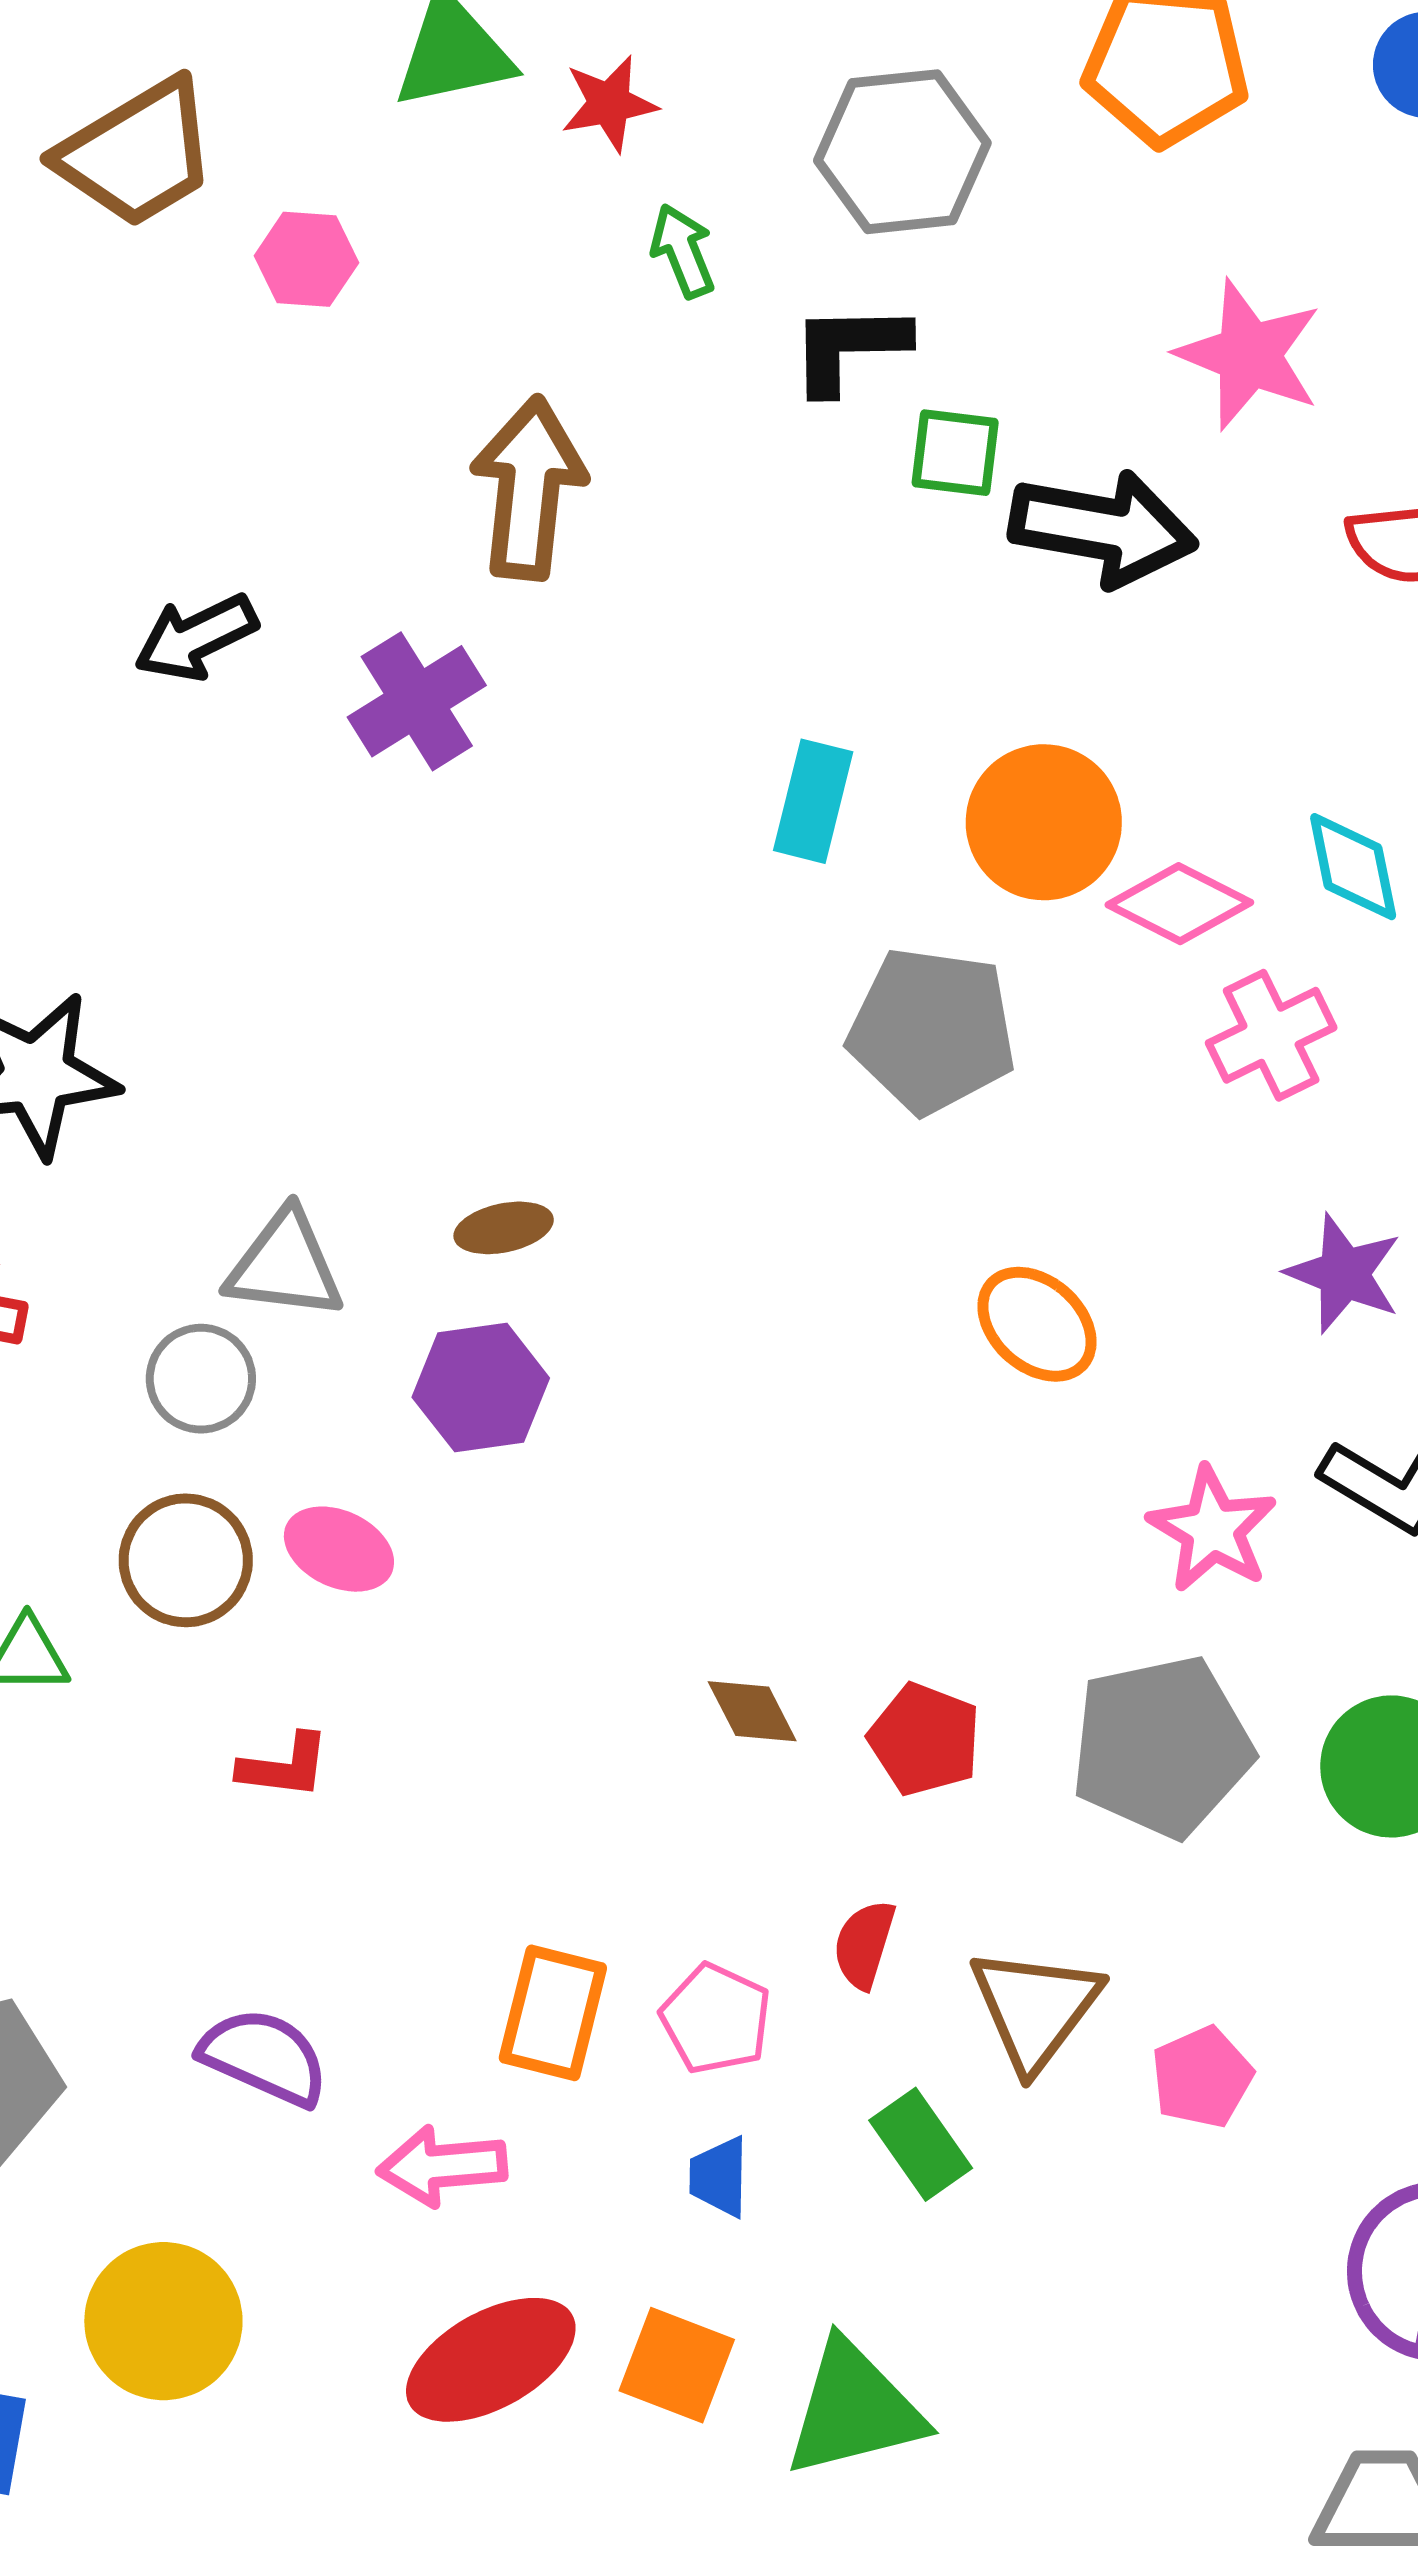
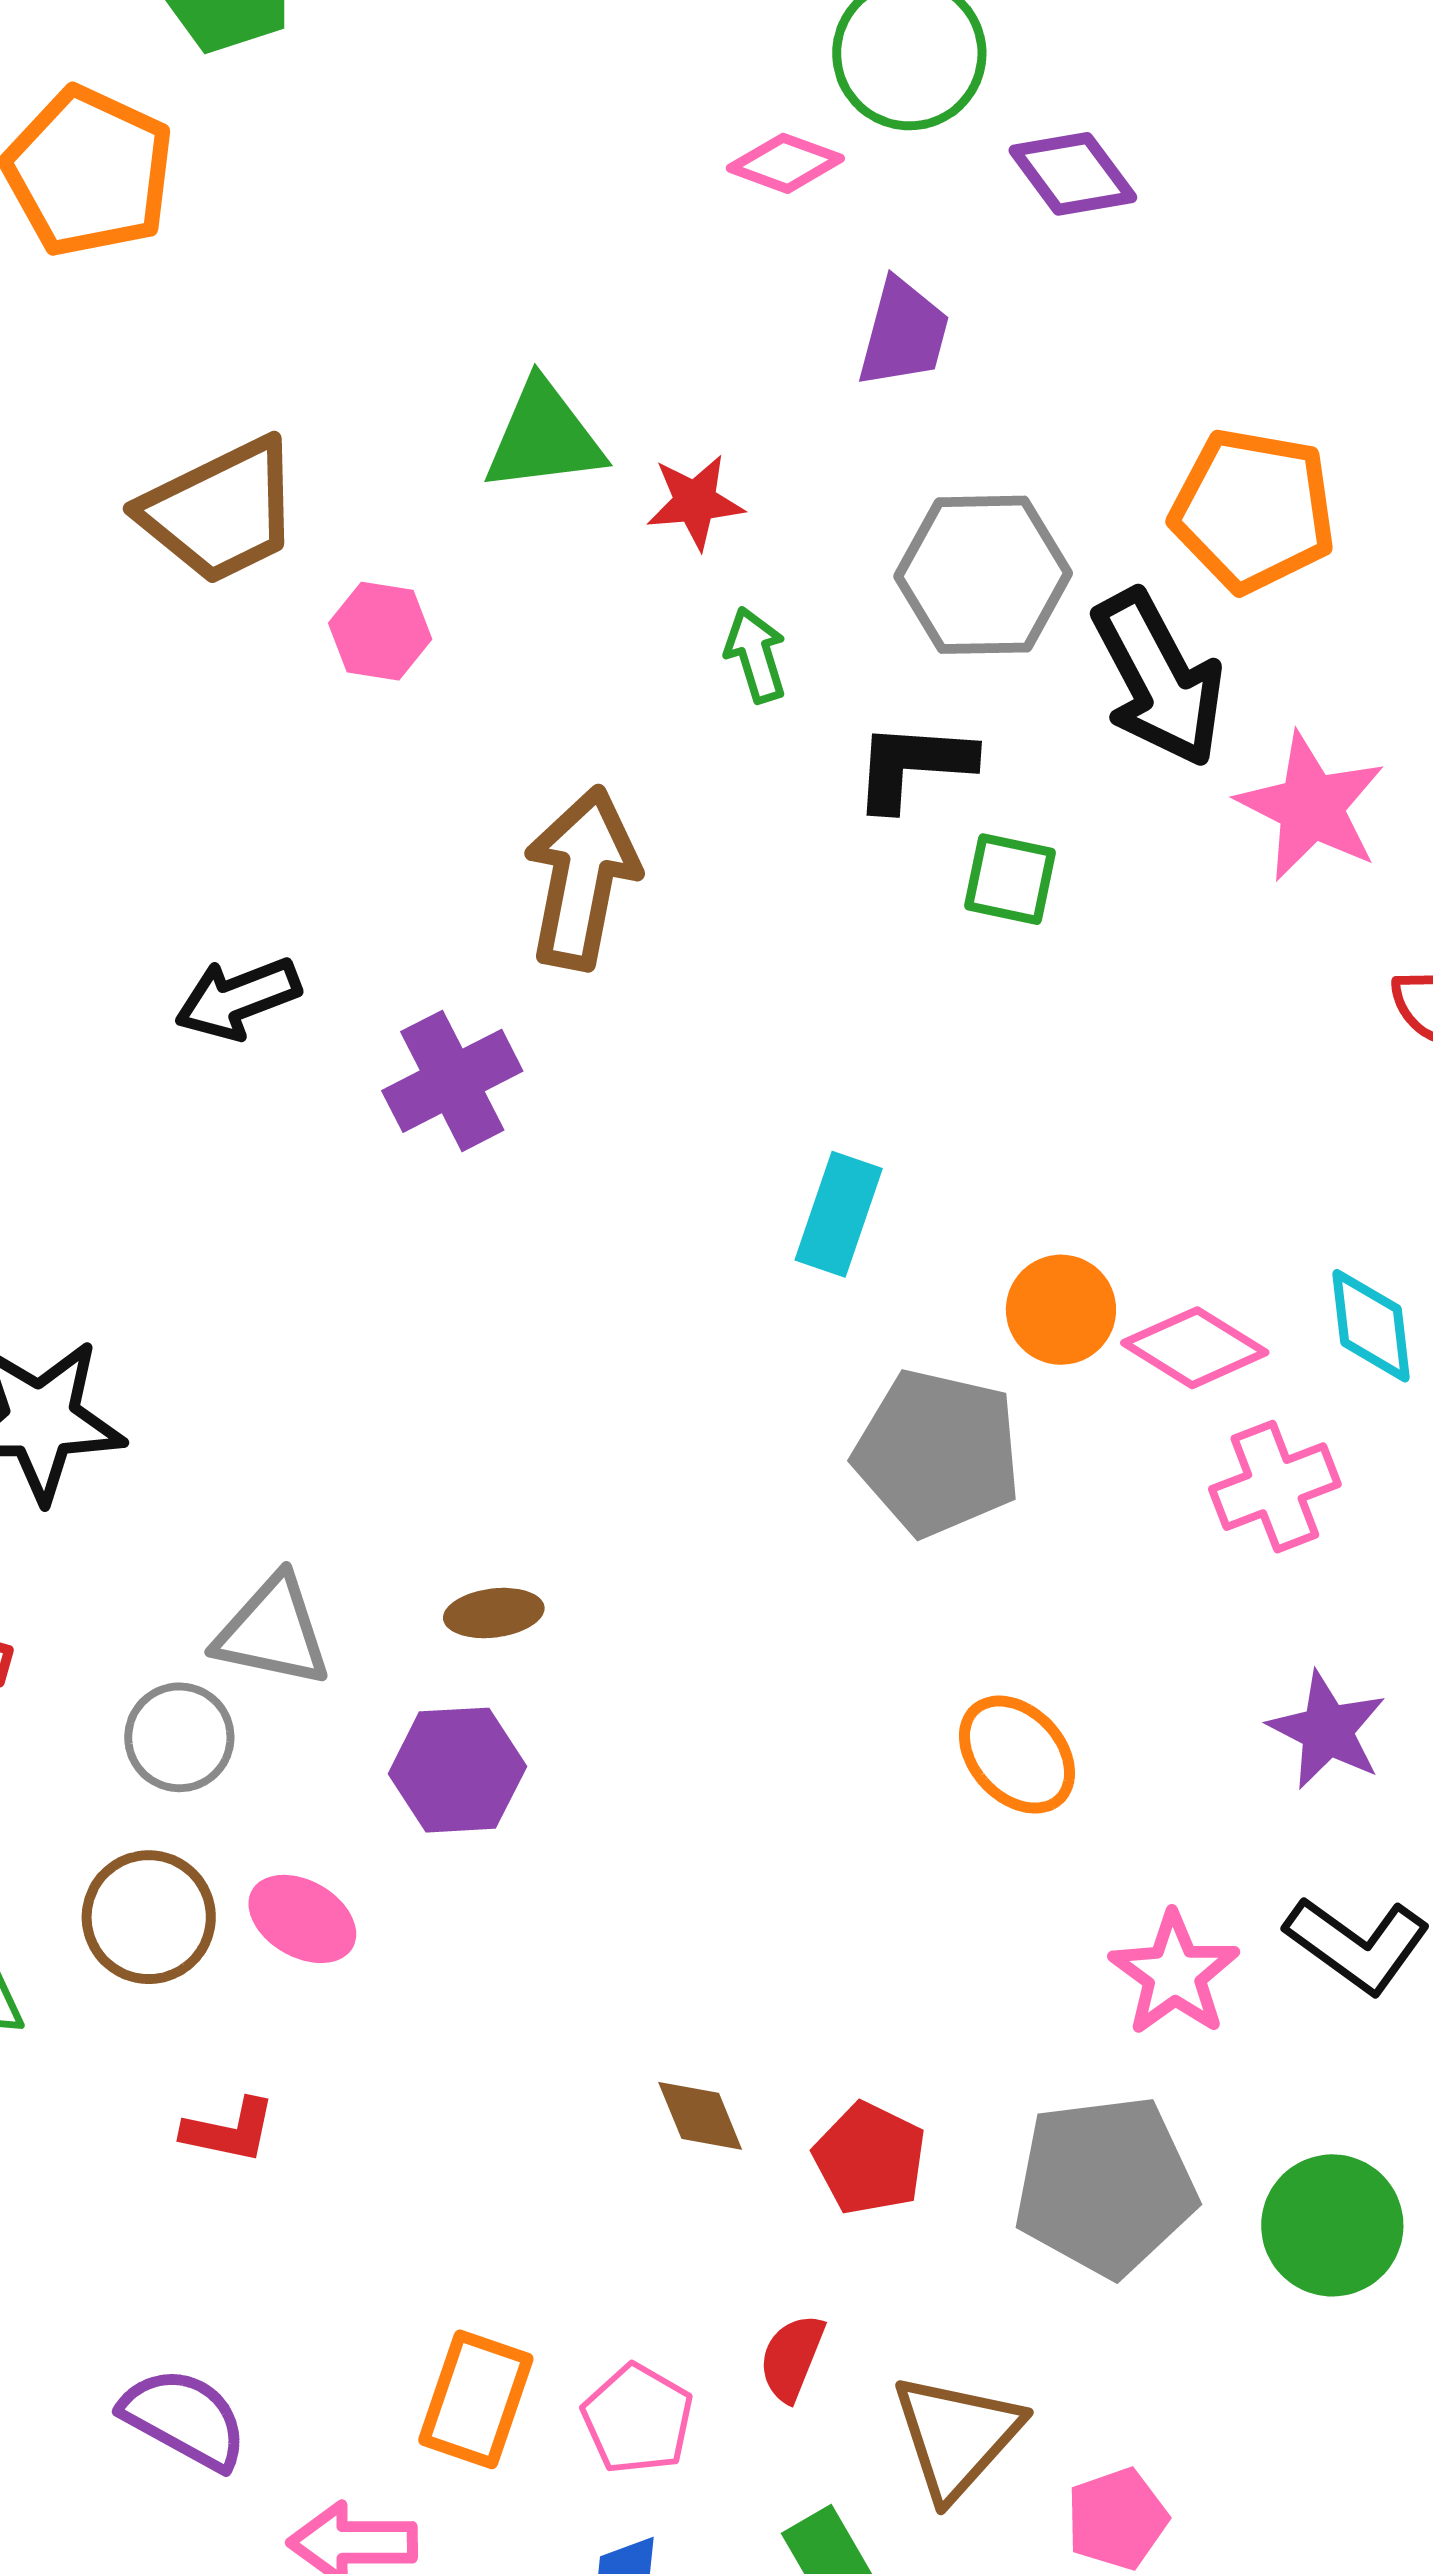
black arrow: (1103, 528) -> (1158, 678), moved, turned 47
orange circle: (1044, 822) -> (1061, 1310), moved, size x0.7

